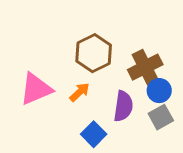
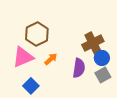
brown hexagon: (94, 53) -> (37, 34), moved
blue square: (94, 134) -> (31, 86), moved

